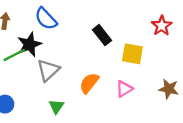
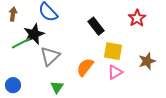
red star: (162, 26) -> (137, 18), moved
yellow square: (132, 54) -> (113, 51), moved
brown star: (169, 89) -> (147, 61), moved, turned -30

